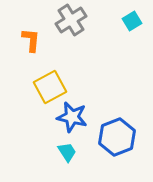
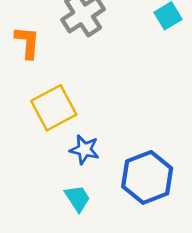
blue star: (72, 117) -> (84, 150), size x0.7

